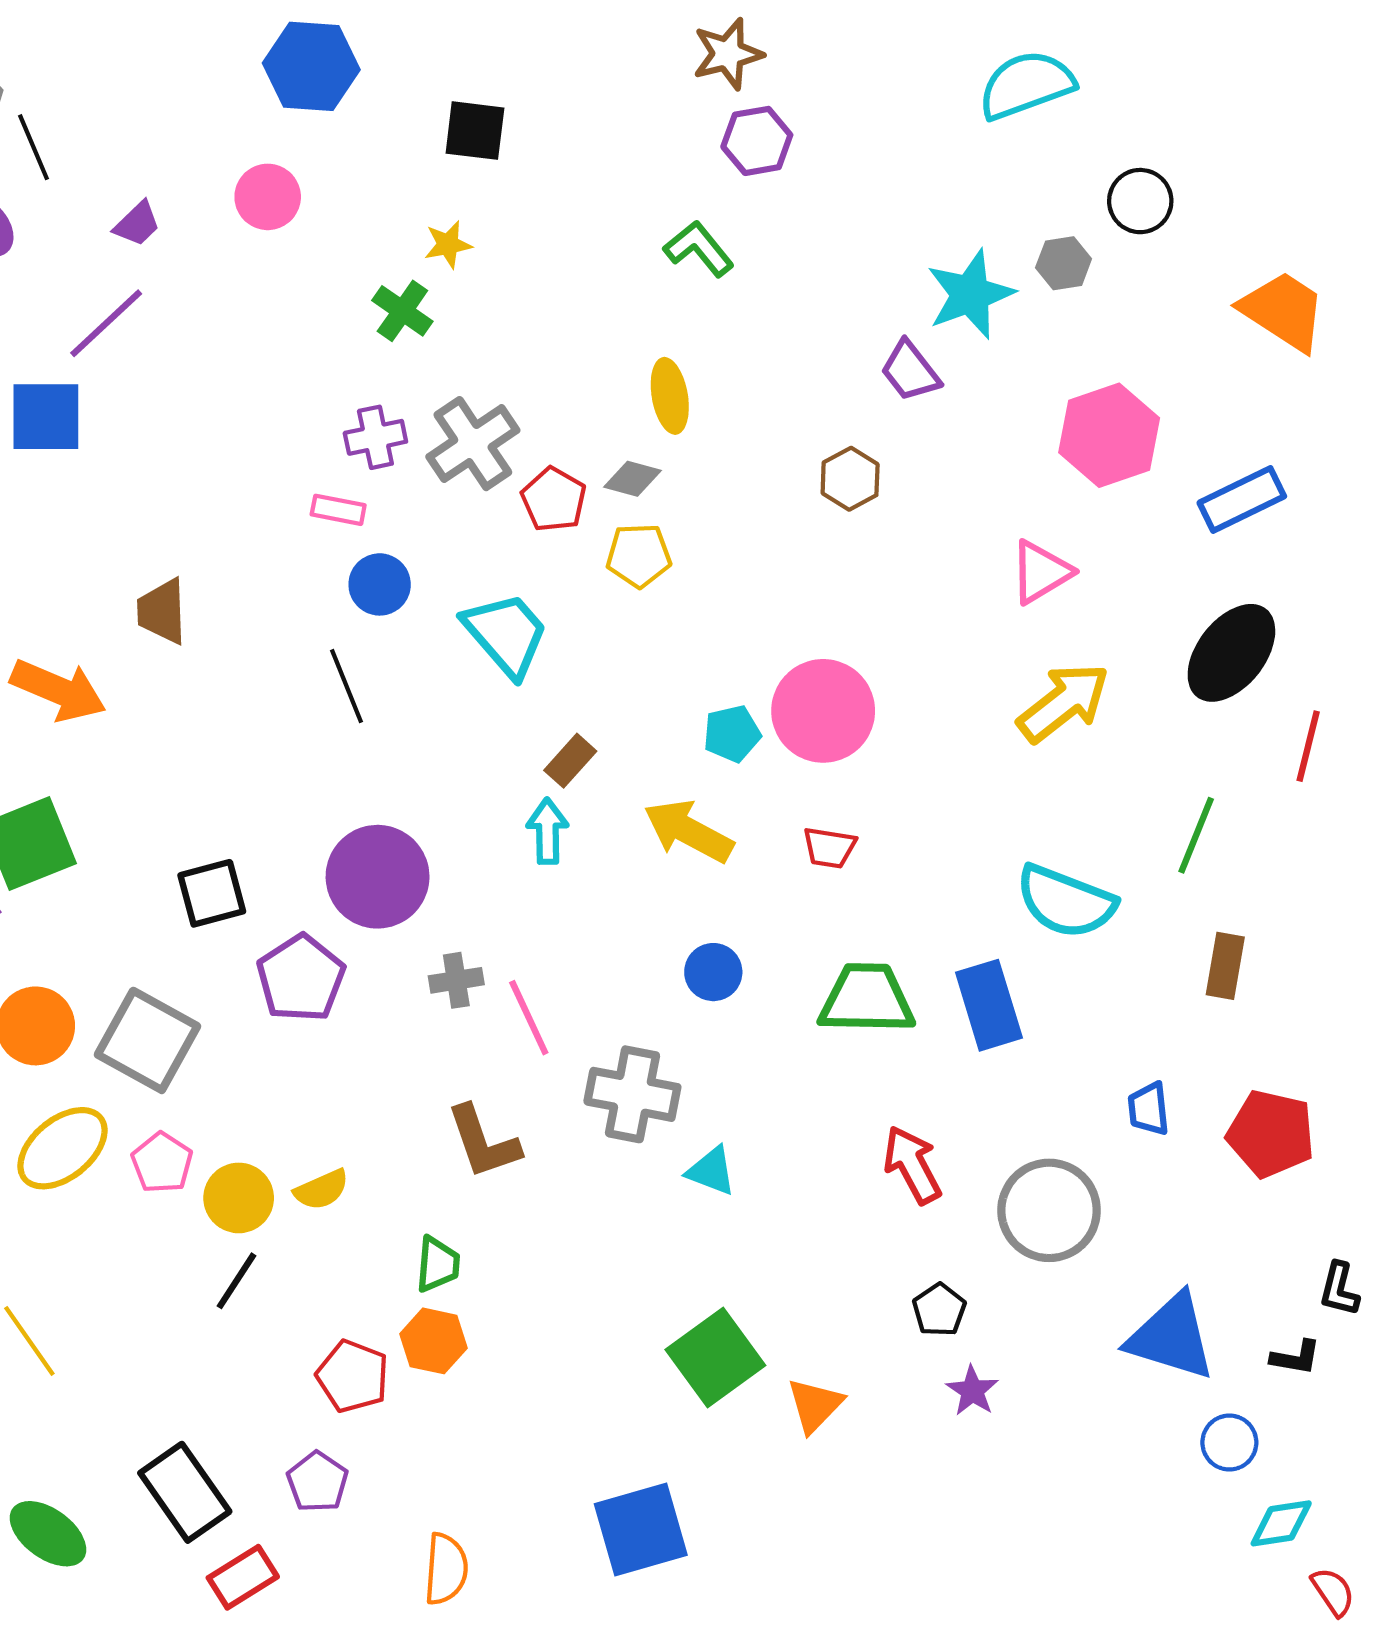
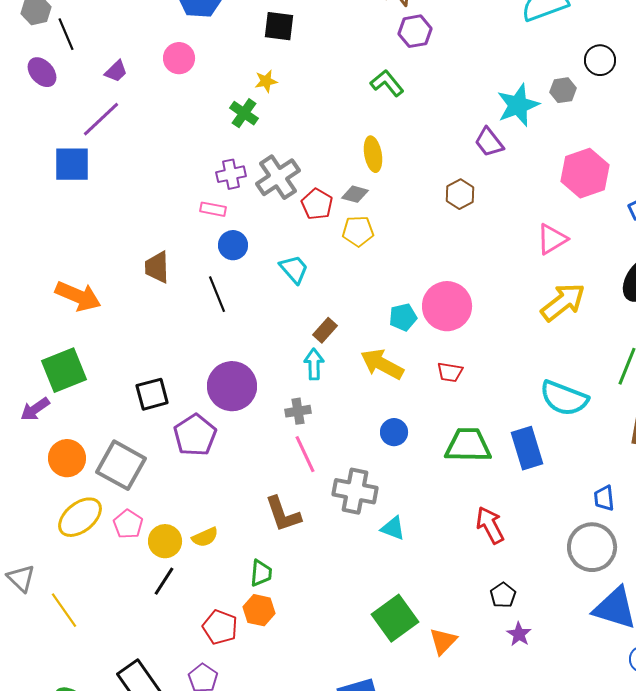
brown trapezoid: (162, 611) -> (157, 267), moved
cyan trapezoid: (506, 634) -> (294, 269), size x0.7
gray cross: (456, 980) -> (298, 411), moved
gray circle: (1049, 1210) -> (592, 547), moved

